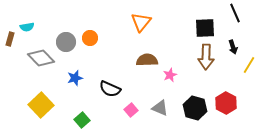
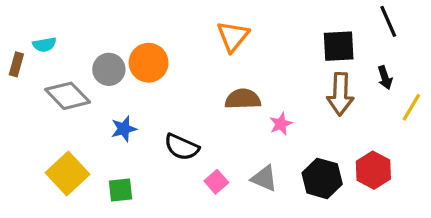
orange circle: (90, 38) -> (149, 63), size x1.5
green square: (82, 120) -> (120, 190), moved, turned 35

